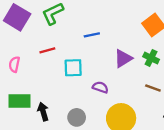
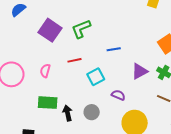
cyan square: (73, 68) -> (96, 77), turned -30
gray circle: (77, 117) -> (92, 112), moved

